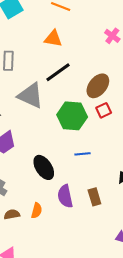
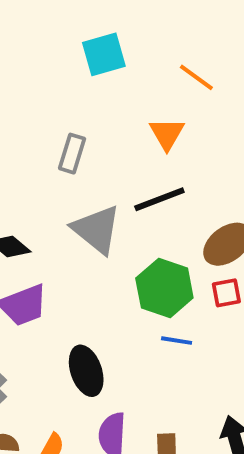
orange triangle: (53, 39) -> (167, 134), turned 36
blue line: (82, 154) -> (177, 341), moved

